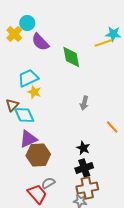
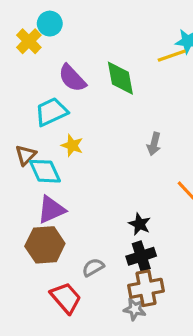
purple semicircle: (40, 42) -> (72, 78), moved
yellow star: (34, 92) -> (72, 145), moved
gray arrow: (84, 103) -> (154, 144), moved
brown hexagon: (38, 155) -> (45, 245), moved
gray semicircle: (48, 183) -> (93, 267), moved

